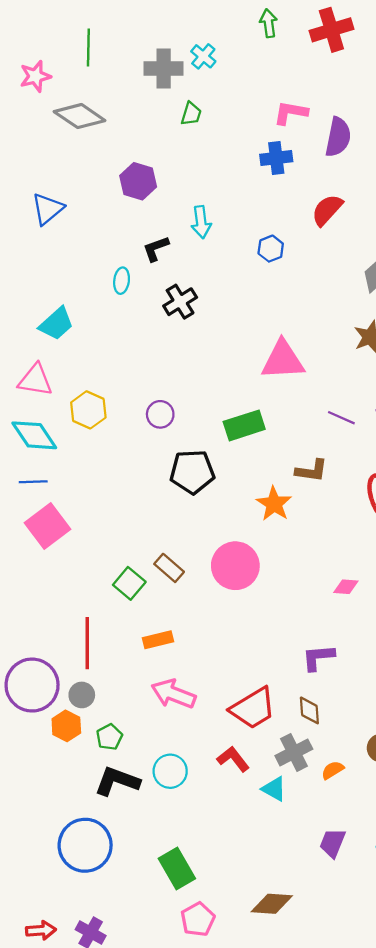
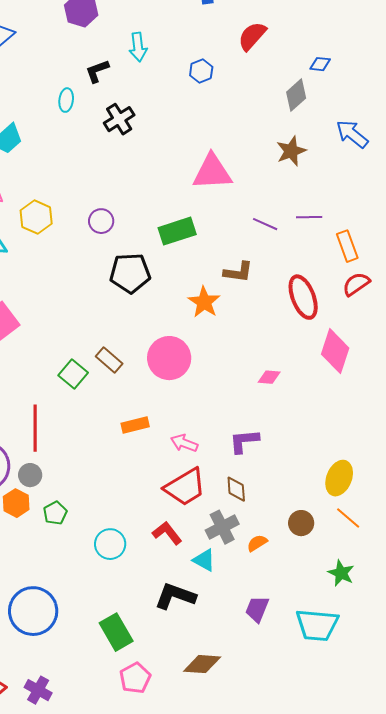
orange rectangle: (158, 640) -> (135, 425), moved
pink arrow: (173, 694) -> (184, 443), moved, size x0.7
black L-shape: (117, 781) -> (175, 596), moved

